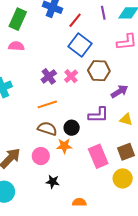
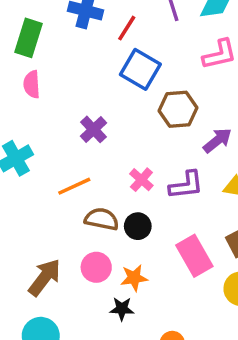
pink semicircle: (16, 46) -> (32, 84), turned -91
pink cross: (71, 76) -> (141, 180), moved
orange line: (47, 104) -> (74, 186), moved
black circle: (72, 128) -> (138, 226), moved
orange star: (64, 146) -> (134, 278), moved

